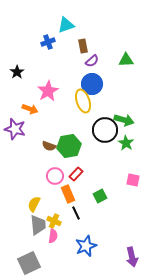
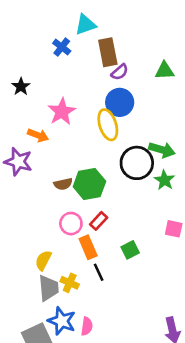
blue cross: (48, 42) -> (62, 47), turned -32
brown rectangle: (83, 46) -> (108, 52), size x1.5
brown semicircle: (49, 146) -> (63, 184), turned -32
pink semicircle: (53, 236) -> (87, 326), moved
blue star: (86, 246) -> (62, 321), moved, turned -30

